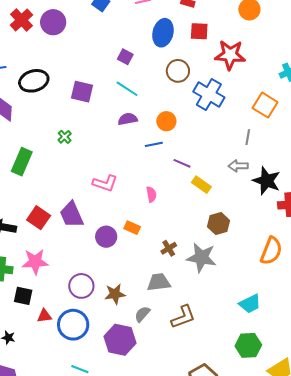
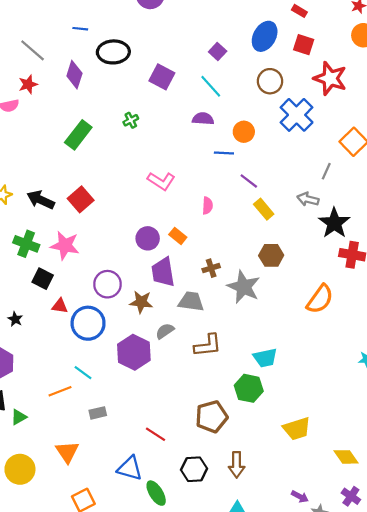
purple trapezoid: (71, 215) -> (163, 272), moved
cyan trapezoid: (250, 304) -> (265, 358), moved
green hexagon: (248, 345) -> (249, 388), moved

